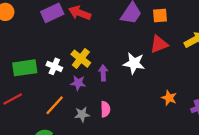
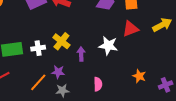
white cross: (54, 66) -> (38, 48), turned -32
purple star: (78, 83) -> (58, 72), moved
pink semicircle: (105, 109) -> (98, 84), moved

